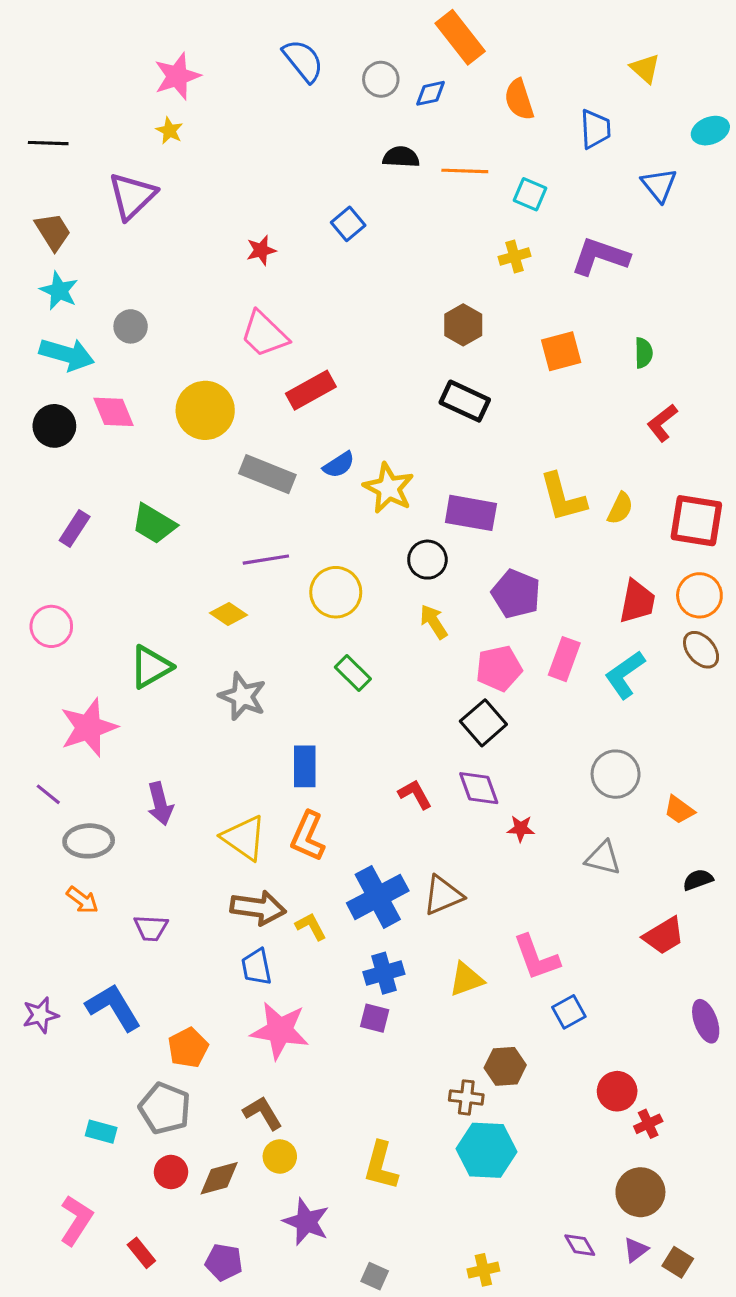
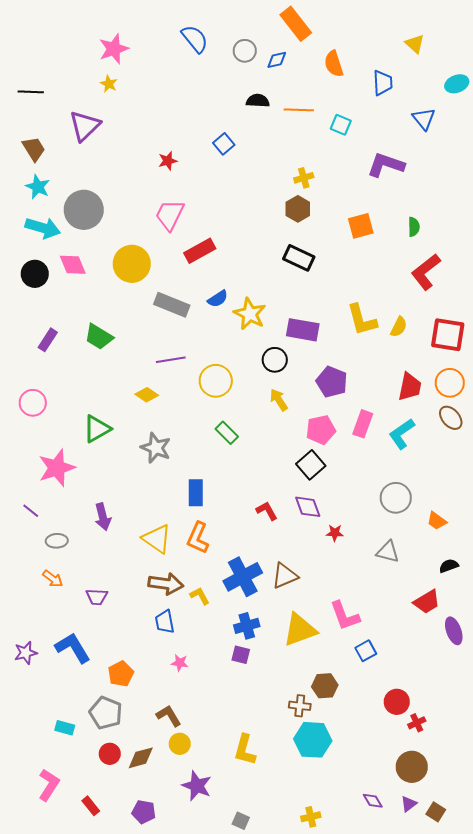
yellow cross: (515, 256) -> (304, 178), moved
gray circle: (131, 326) -> (84, 210), size x1.8
pink trapezoid: (264, 334) -> (170, 215), turned 72
red L-shape: (662, 423) -> (426, 272), size x1.5
gray ellipse: (89, 841) -> (57, 541), size x0.7
yellow triangle: (466, 979) -> (300, 630), size x1.5
purple ellipse: (706, 1021) -> (454, 631), moved
pink star: (280, 1031) -> (180, 663), size x0.5

